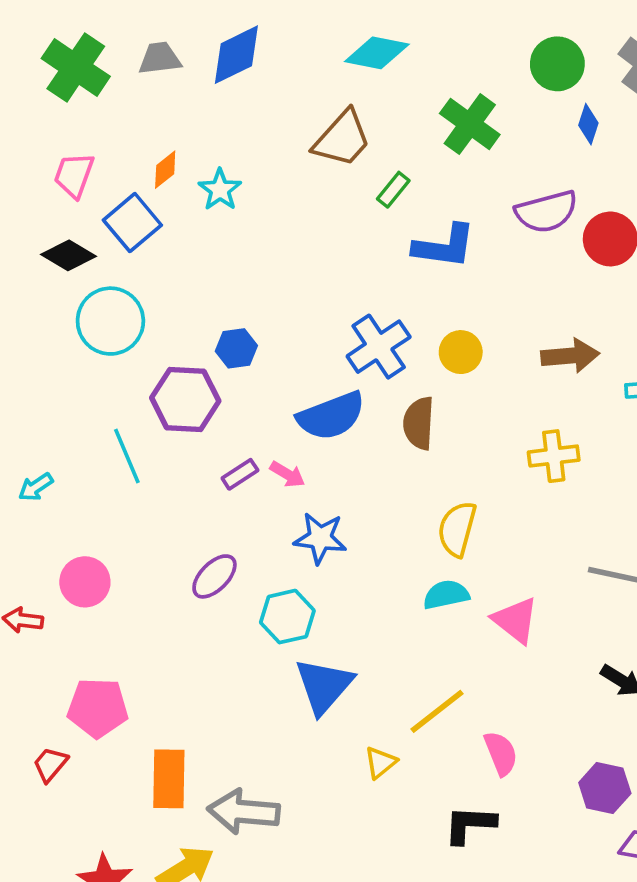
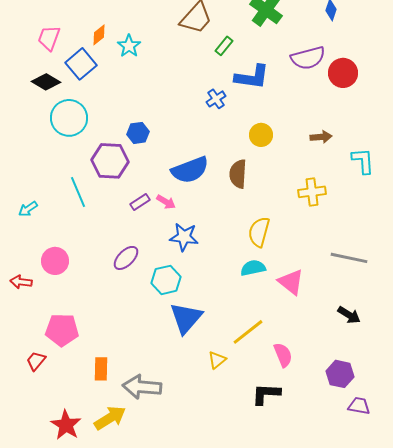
blue cross: (379, 347) -> (216, 99), moved, size x0.6
brown arrow: (570, 356) -> (321, 137), size x0.7
orange rectangle: (169, 779) -> (101, 369), size x0.7

